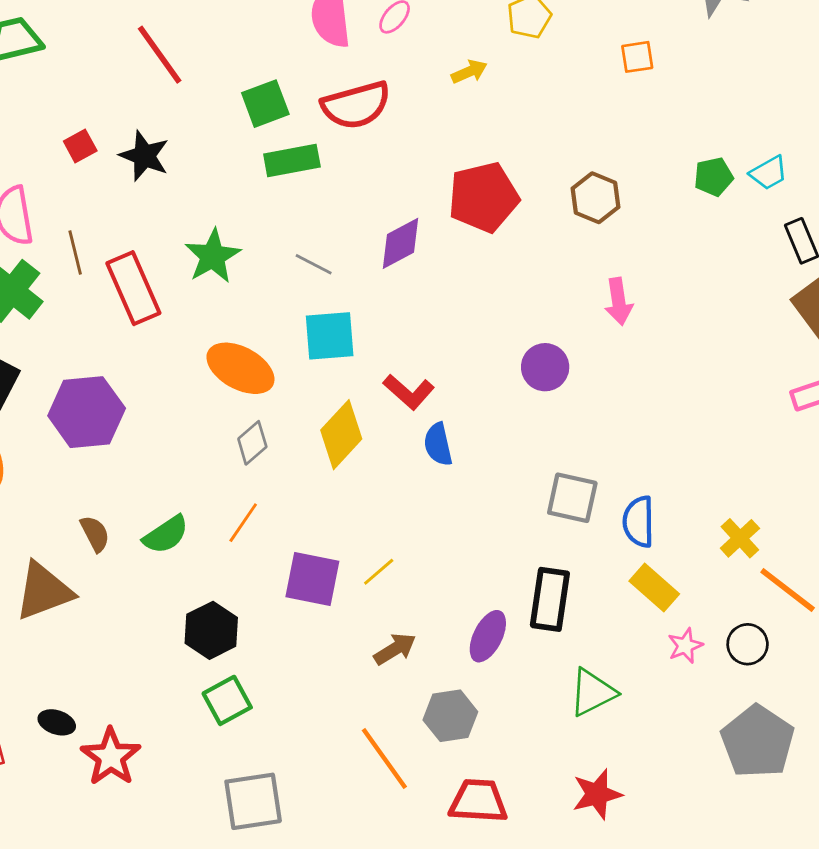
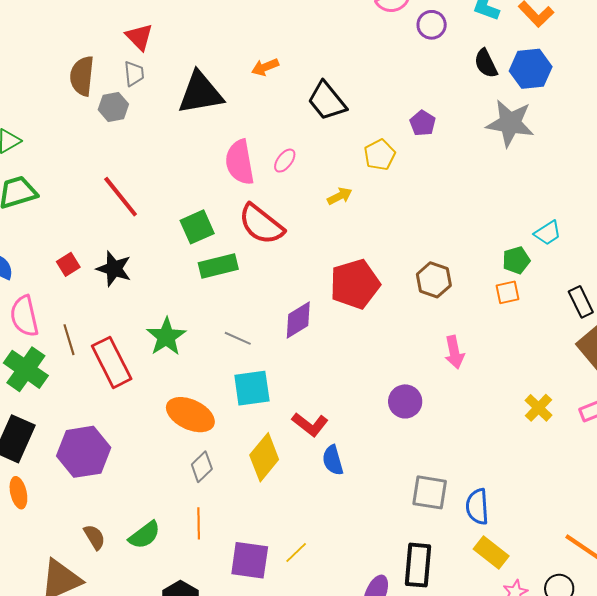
orange square: (637, 57) -> (507, 292), moved
red semicircle: (356, 105) -> (261, 224), turned 57
cyan trapezoid: (769, 173) -> (548, 233), moved
orange line: (243, 523) -> (199, 523), turned -32
yellow cross: (740, 538) -> (539, 408), moved

